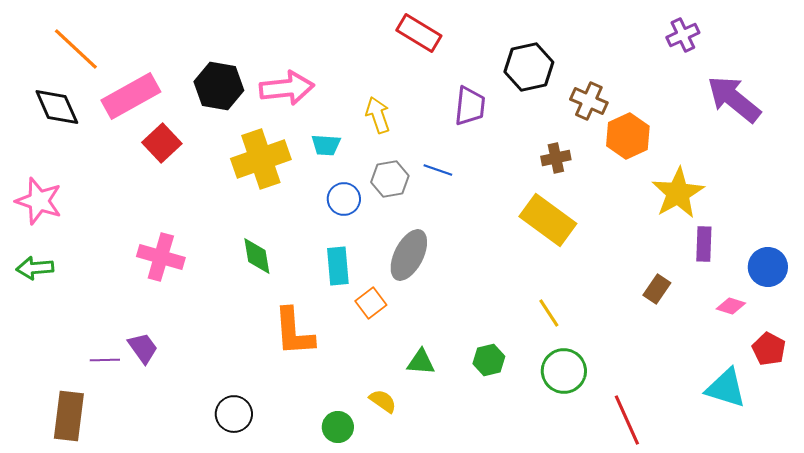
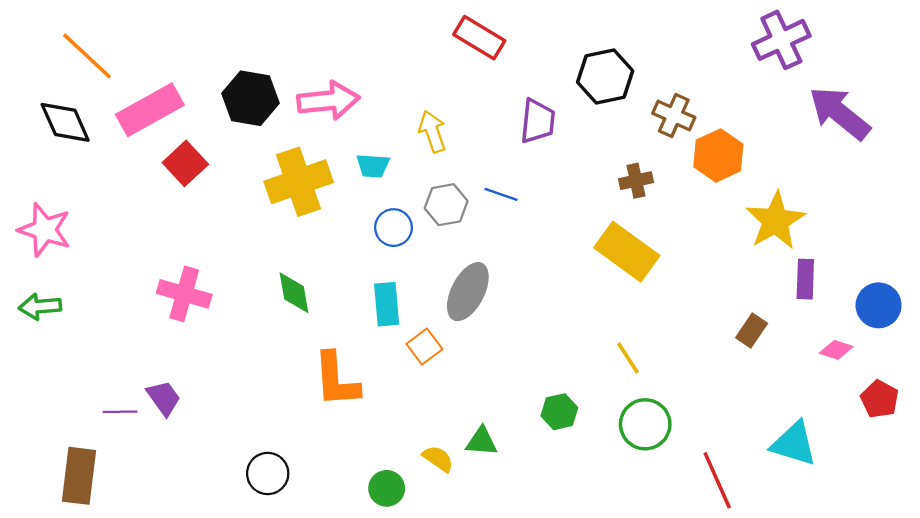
purple cross: (683, 35) -> (781, 40), size x1.5
green triangle: (421, 362) -> (482, 441), moved
cyan triangle: (726, 388) -> (794, 444), moved

